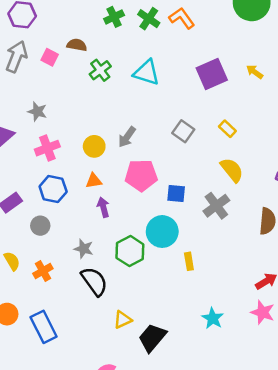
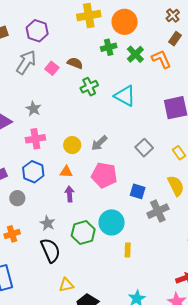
blue square: (176, 193) -> (138, 191), moved

